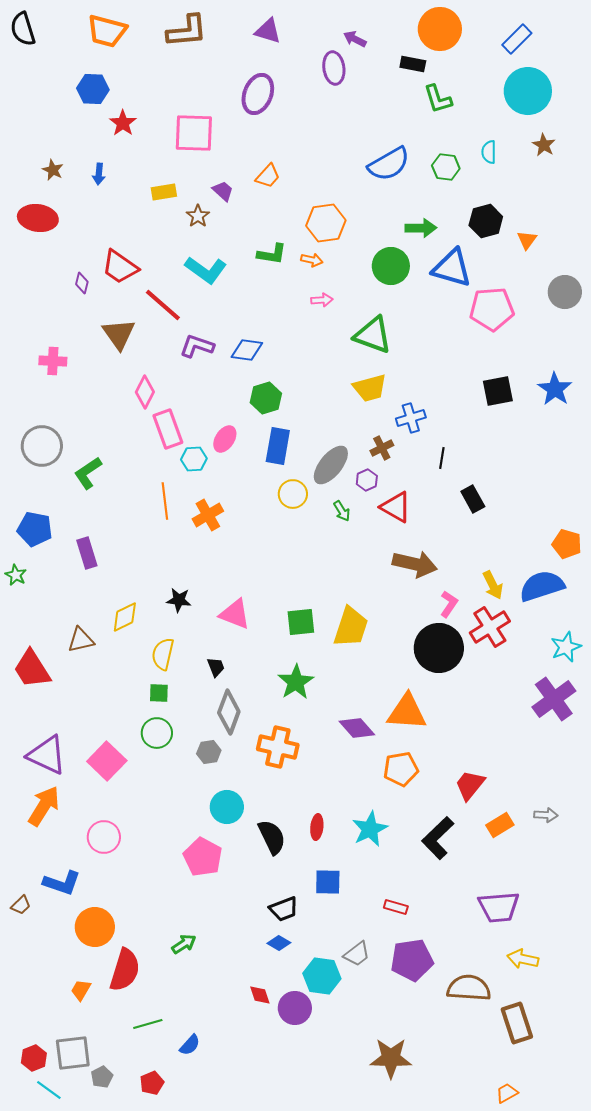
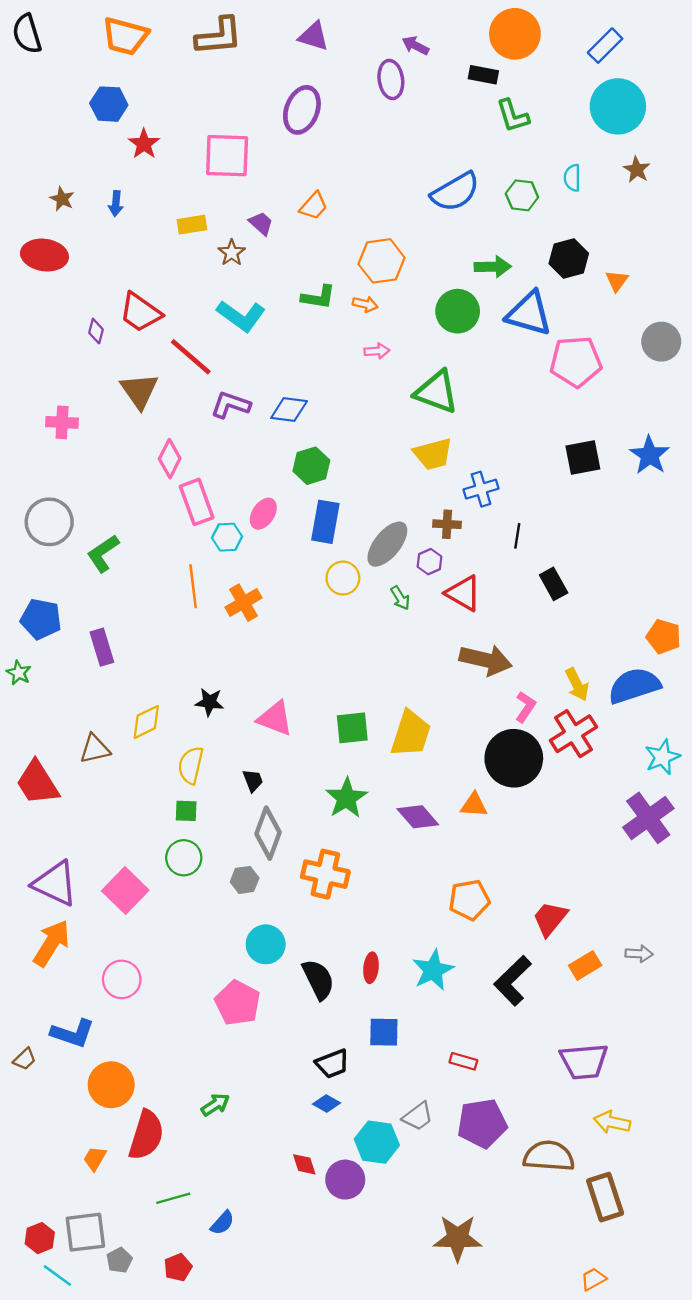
brown cross: (382, 448) -> (447, 524), turned 30
orange triangle: (407, 712) -> (474, 805), moved, size x0.6
purple diamond: (357, 728) -> (418, 817), moved

